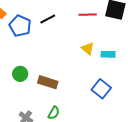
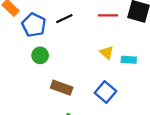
green circle: (20, 74) -> (40, 55), moved
blue square: (101, 89) -> (105, 92), moved

